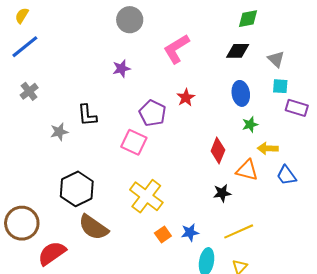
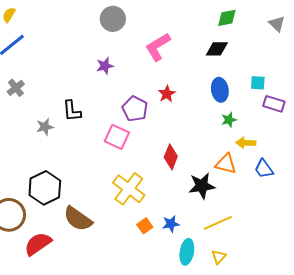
gray triangle: (276, 59) -> (277, 24), moved
red diamond: (218, 150) -> (171, 157), moved
black hexagon: (77, 189) -> (45, 188), moved
black star: (222, 193) -> (202, 186), size x1.5

